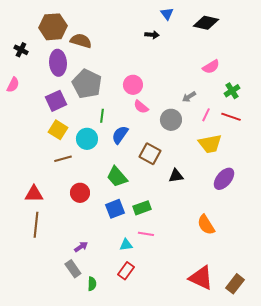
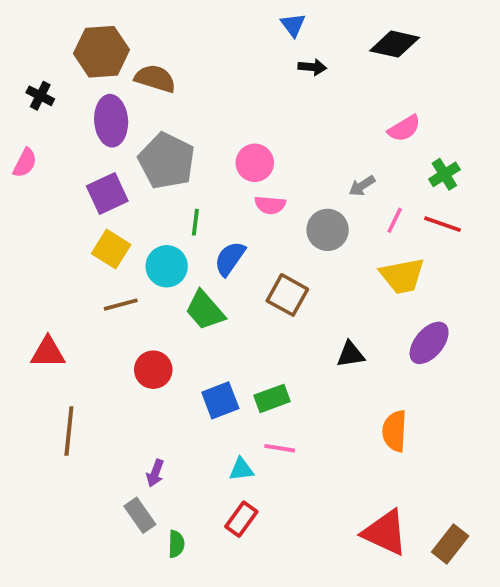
blue triangle: (167, 14) -> (293, 25), moved
black arrow: (152, 35) -> (312, 67), moved
pink semicircle: (141, 107) -> (270, 205), turned -35
black triangle: (176, 176) -> (351, 354), moved
green trapezoid: (117, 177) -> (205, 310), moved
red triangle: (34, 194) -> (48, 352), moved
orange semicircle: (206, 225) -> (395, 431), turned 35
purple arrow: (81, 247) -> (155, 473), turned 144

